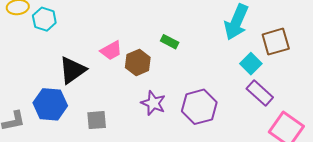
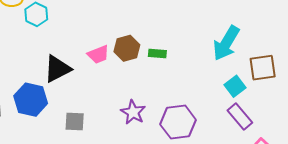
green rectangle: (170, 42) -> (157, 54), turned -30
brown hexagon: (138, 63) -> (127, 48), moved

